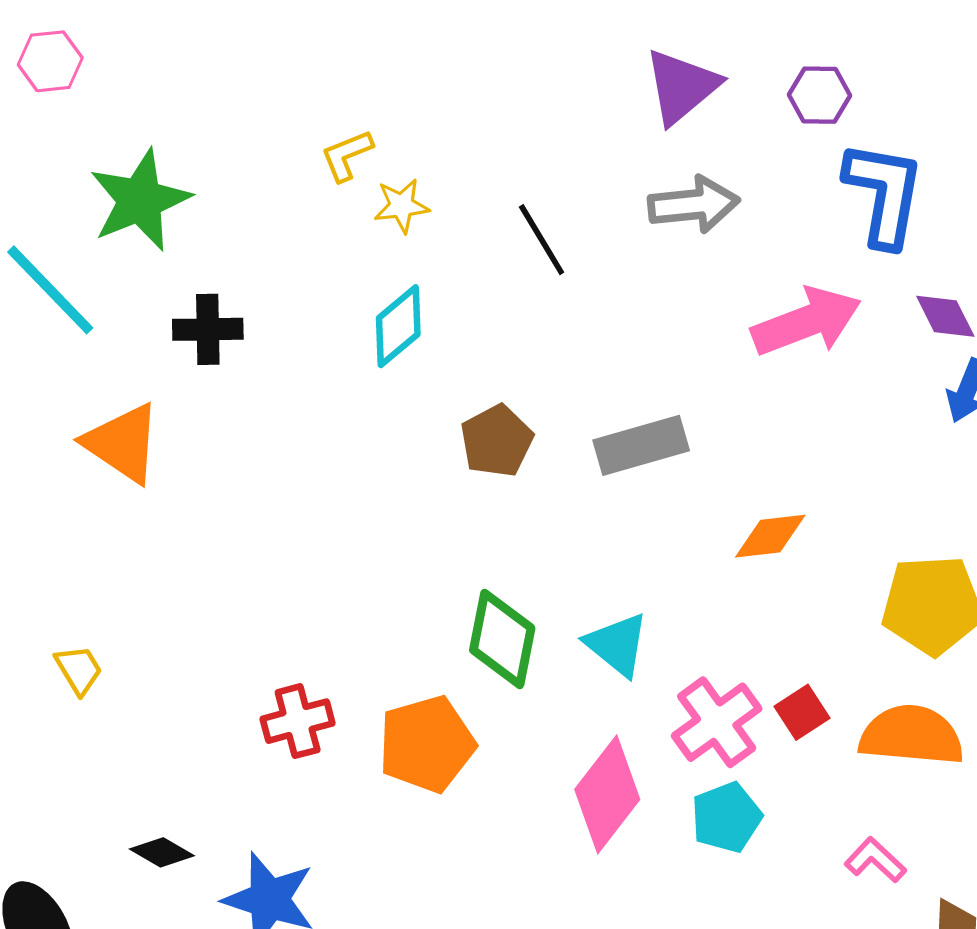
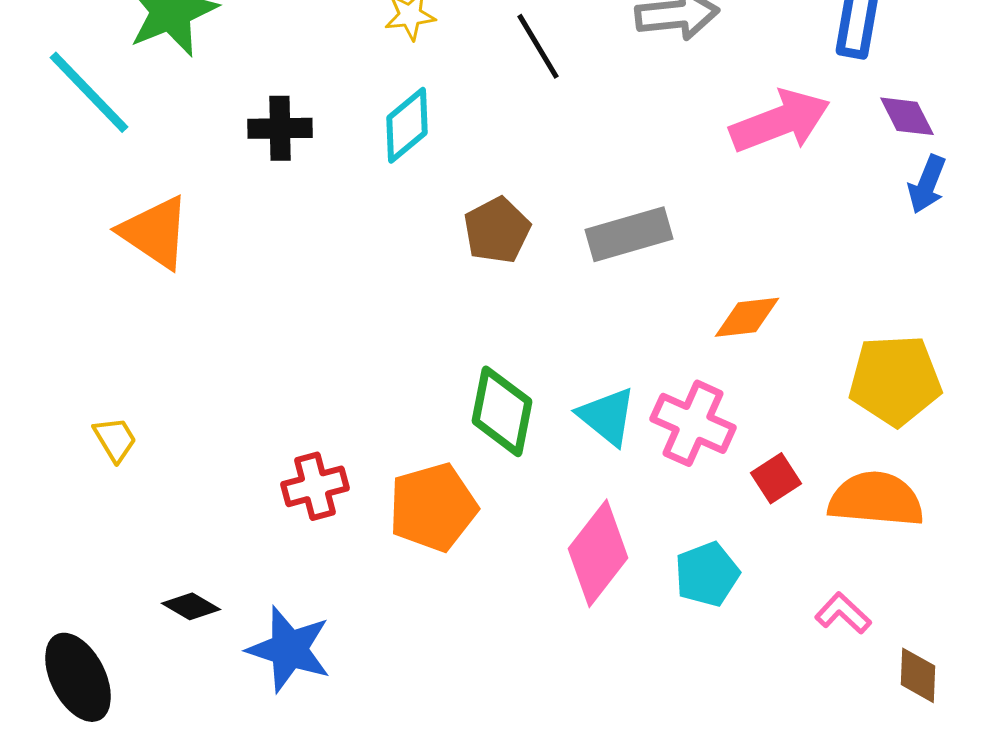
black cross: (208, 329) -> (280, 128), moved
pink cross: (717, 722) -> (693, 423), moved, turned -30

